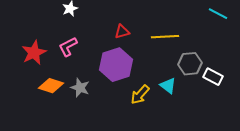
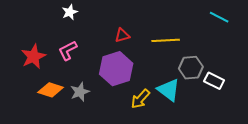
cyan triangle: (168, 86) -> (169, 90), size x1.4
gray star: (80, 88) -> (80, 92), turned 30

